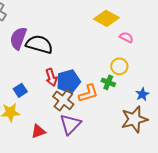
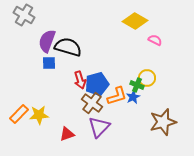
yellow circle: (119, 66) -> (147, 78), moved
blue square: (20, 90) -> (49, 63), moved, turned 32
blue star: (142, 94) -> (133, 97), moved

